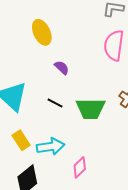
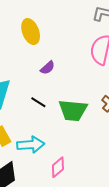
purple semicircle: (62, 68) -> (48, 68), turned 91

